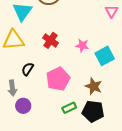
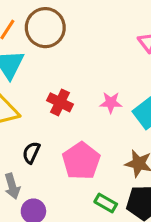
green rectangle: (69, 108) -> (106, 203), turned 64

